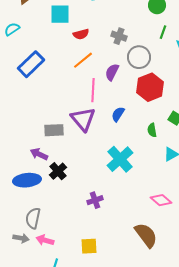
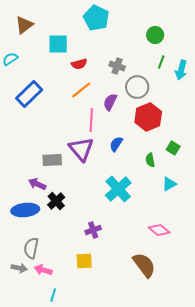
yellow square: (89, 246) -> (84, 261), moved

